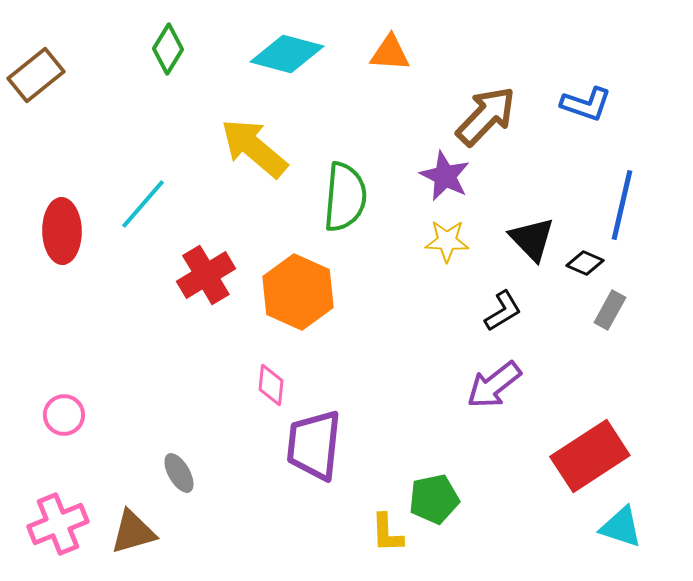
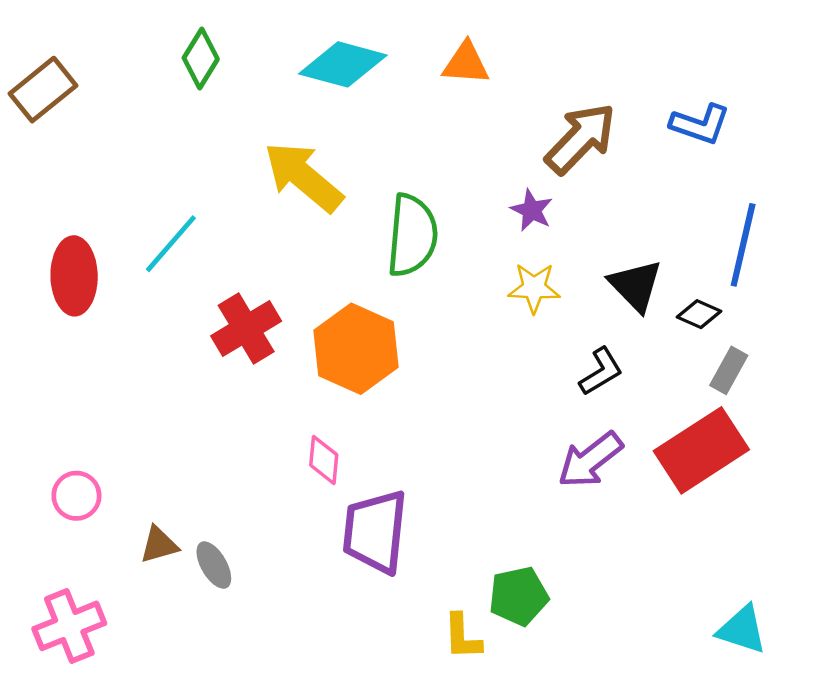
purple star: (445, 176) -> (532, 210), size x0.7
red rectangle: (590, 456) -> (701, 450), moved
brown triangle: (133, 532) -> (159, 545), moved, size x0.7

